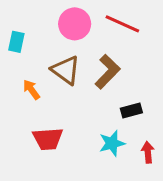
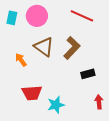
pink circle: (75, 24) -> (37, 16), moved
cyan rectangle: (16, 42) -> (12, 18), moved
cyan star: (112, 143) -> (56, 105), moved

